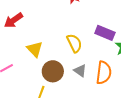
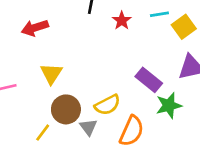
yellow semicircle: (74, 43) -> (107, 105), moved, turned 72
gray triangle: (80, 71) -> (88, 127), moved

